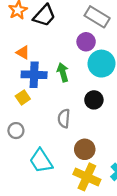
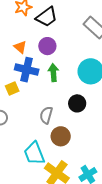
purple circle: (86, 42) -> (47, 46), moved
brown circle: (85, 149) -> (61, 136), moved
cyan trapezoid: (41, 161) -> (34, 153), moved

